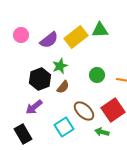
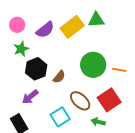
green star: (60, 66) -> (21, 49), moved
green circle: (97, 75) -> (93, 65), size x1.6

